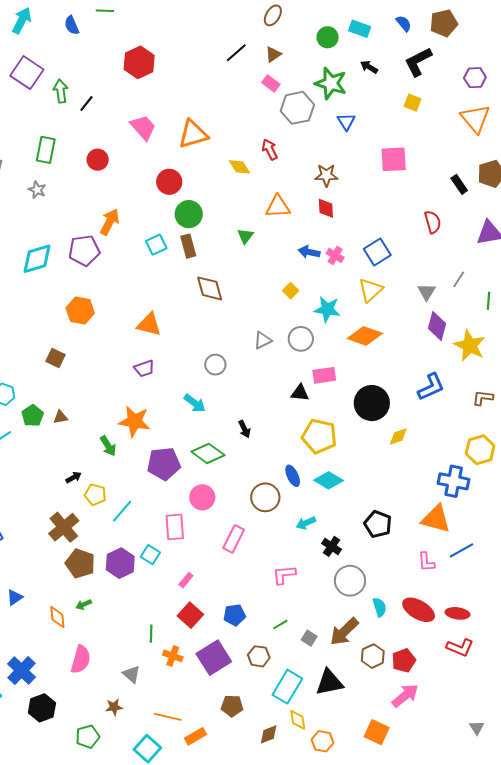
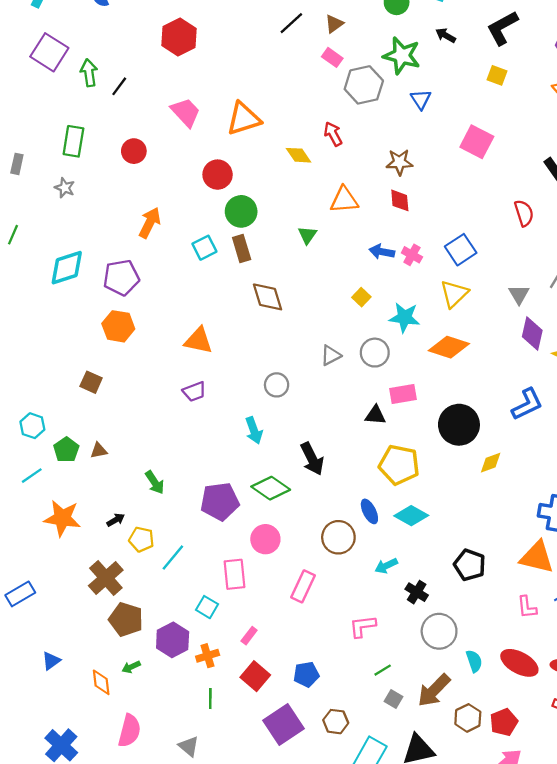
pink square: (394, 159) -> (477, 142), turned 32
purple pentagon: (84, 250) -> (121, 278), moved
cyan arrow: (195, 403) -> (254, 430), turned 35
orange star: (134, 421) -> (62, 518), moved
black arrow: (244, 429) -> (312, 459), size x1.6
purple hexagon: (120, 563) -> (173, 640), moved
green line: (280, 625) -> (383, 670), moved
orange cross: (173, 656) -> (208, 656), moved, turned -36

